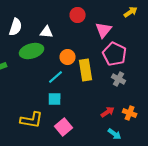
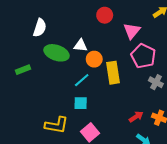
white triangle: (47, 32) -> (81, 46), moved
green ellipse: (32, 51) -> (57, 53), turned 35
gray cross: (119, 79) -> (156, 82), moved

